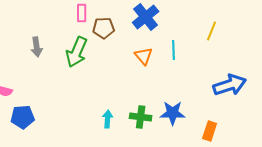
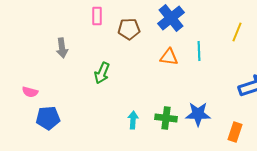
pink rectangle: (82, 13) -> (97, 16), moved
green arrow: (77, 52) -> (102, 73), moved, size x0.7
orange triangle: (144, 56) -> (169, 57), turned -42

